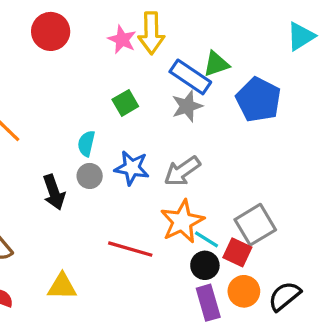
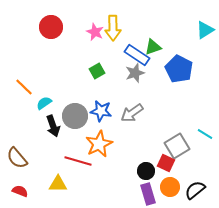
cyan semicircle: (86, 144) -> (44, 103), moved, turned 42
gray circle: (90, 176) -> (75, 116), size x1.6
orange star: (182, 221) -> (99, 144), moved
cyan line: (207, 239) -> (205, 134), moved
red line: (130, 249) -> (78, 161), moved

